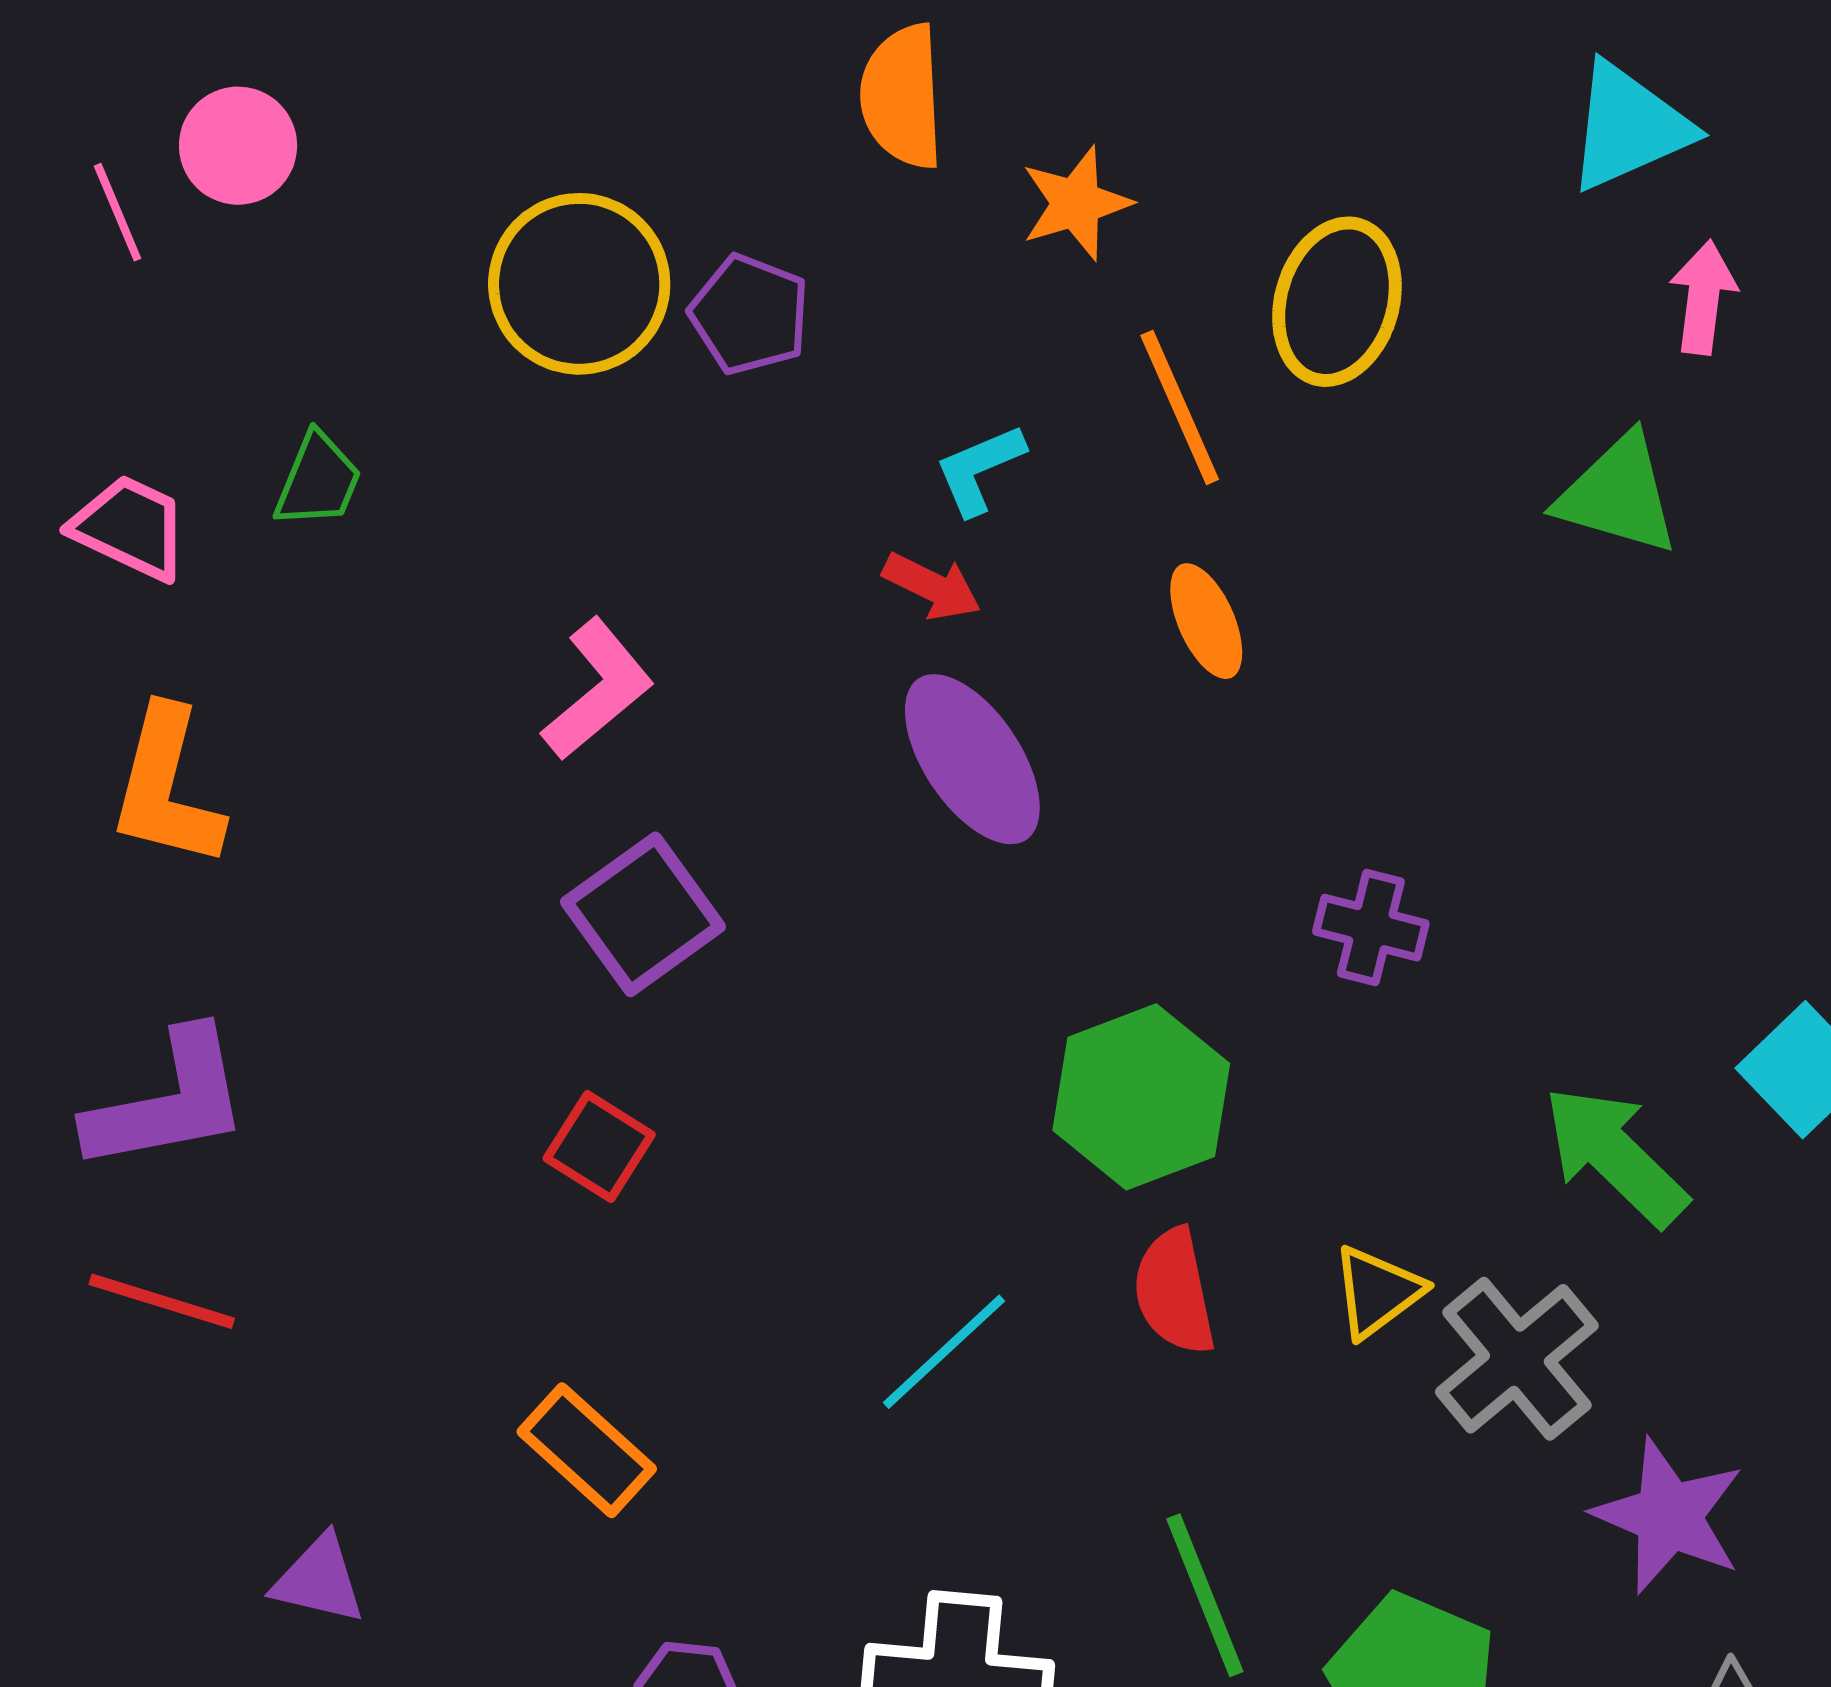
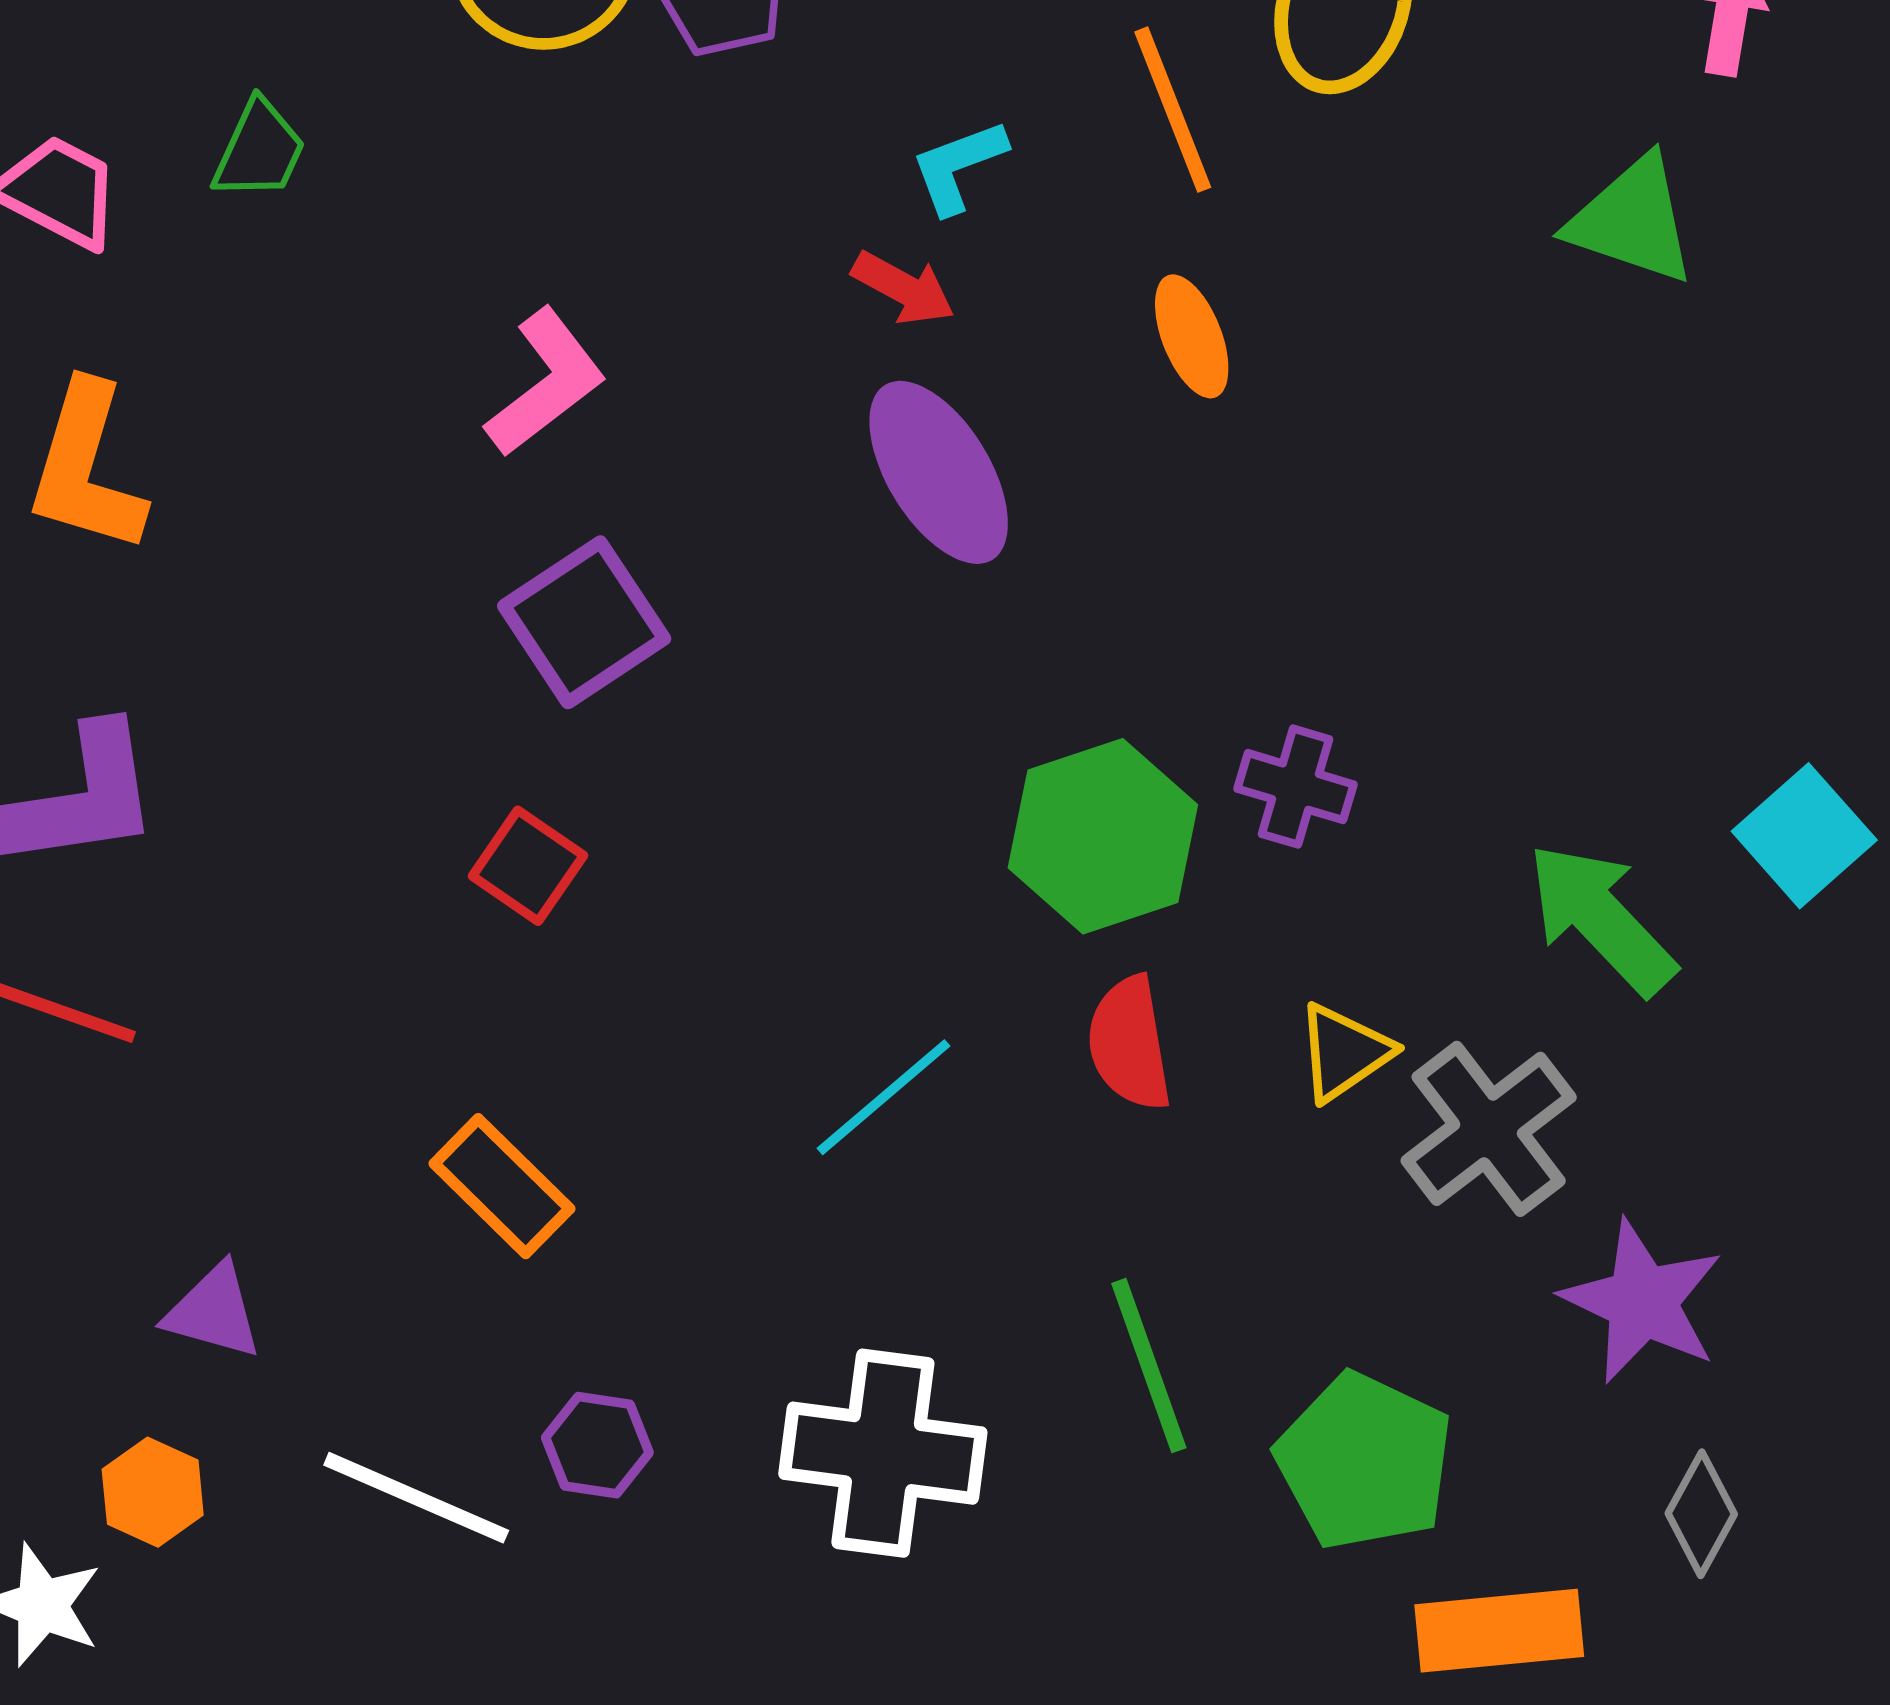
purple cross: (1371, 928) -> (1296, 787), moved

